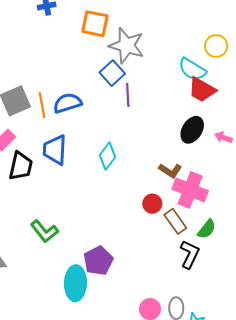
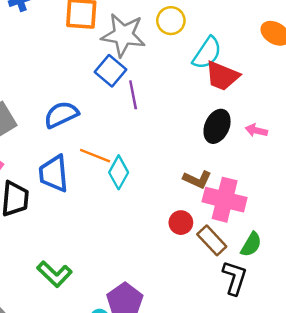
yellow circle: (216, 46) -> (171, 21), moved
cyan semicircle: (192, 69) -> (207, 53), turned -80
orange line: (42, 105) -> (95, 156), moved, turned -50

